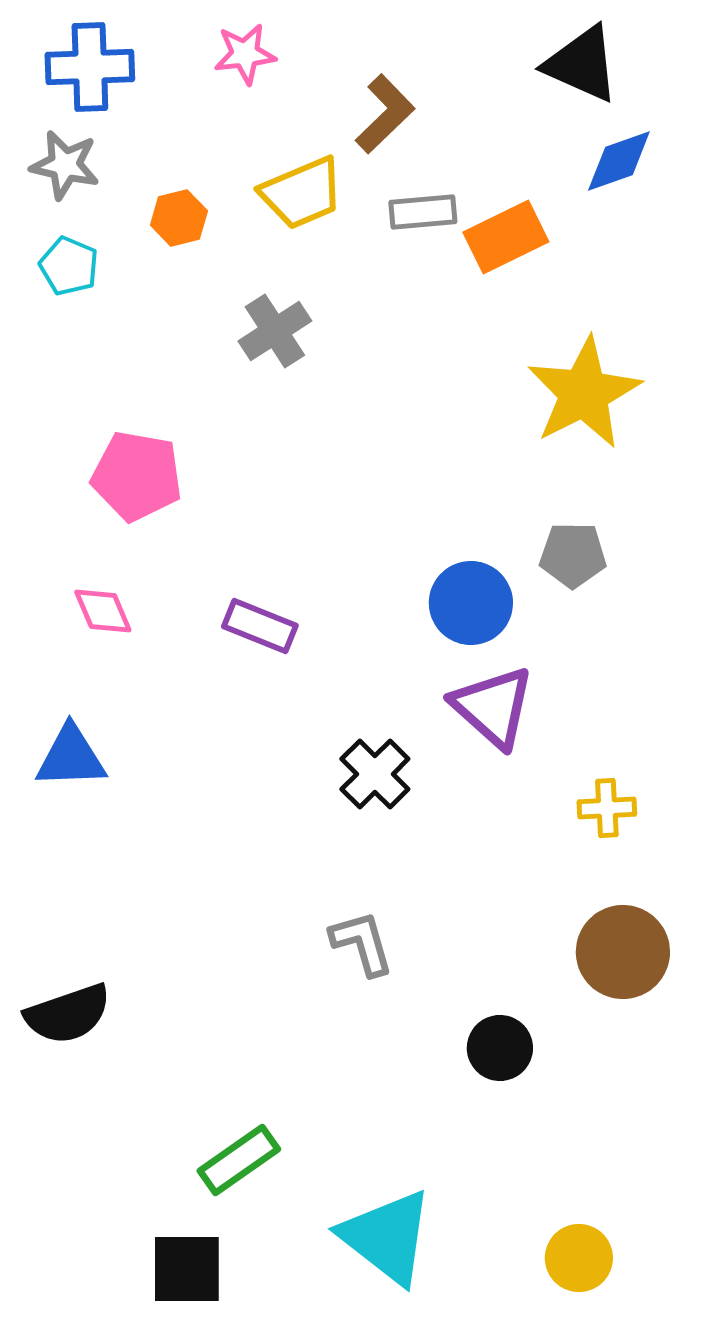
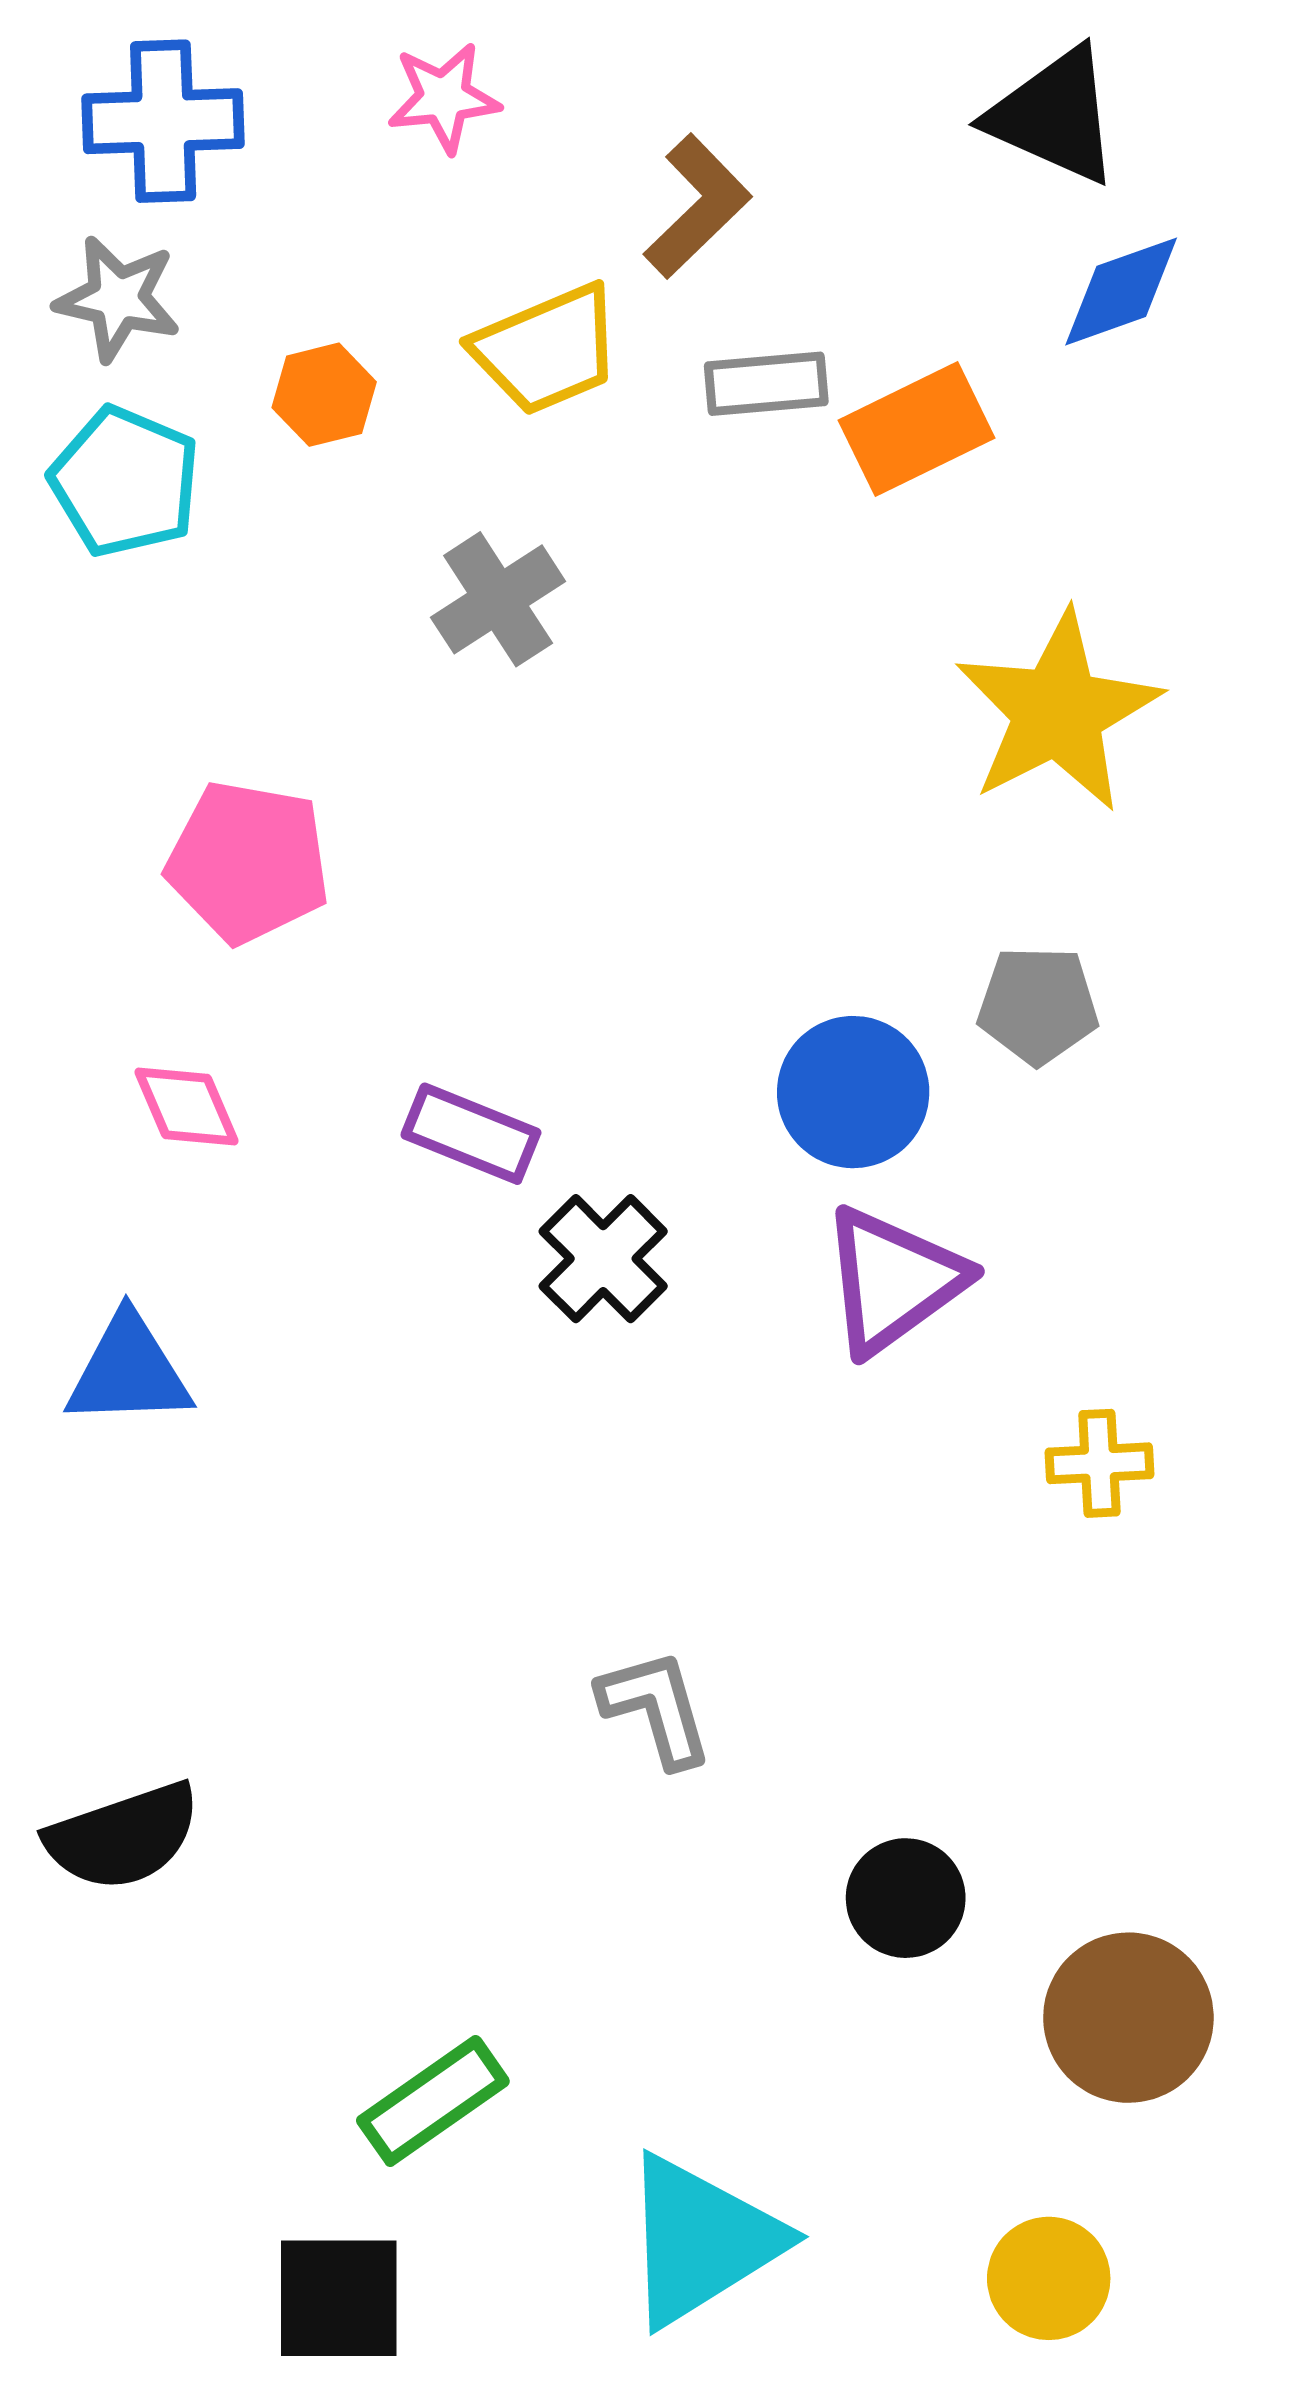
cyan pentagon: (69, 266) -> (125, 482), size x1.4
purple triangle: (493, 707) -> (893, 1280), turned 42
black cross: (375, 774) -> (603, 1259), moved
brown circle: (623, 952) -> (1128, 2018), moved
cyan triangle: (387, 1237) -> (701, 2240), turned 50

